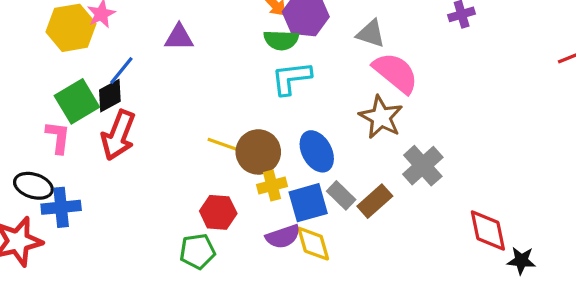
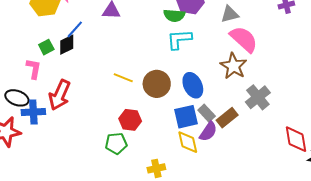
gray triangle: (371, 34) -> (230, 14), turned -36
green square: (77, 101) -> (46, 47), size x0.6
red arrow: (118, 135) -> (60, 95), moved
yellow line: (223, 145) -> (123, 78), moved
yellow cross: (272, 185) -> (156, 168), moved
purple semicircle: (283, 237) -> (208, 131), moved, turned -40

